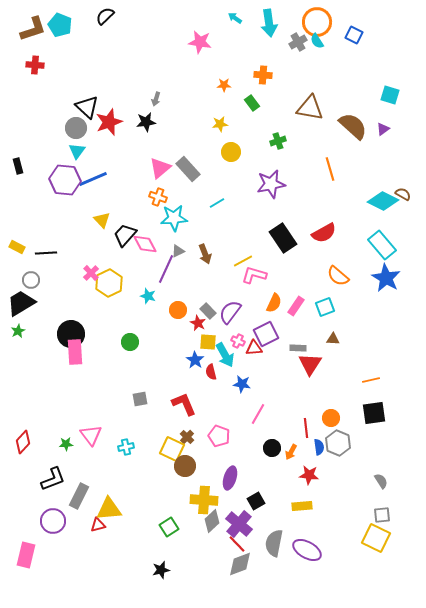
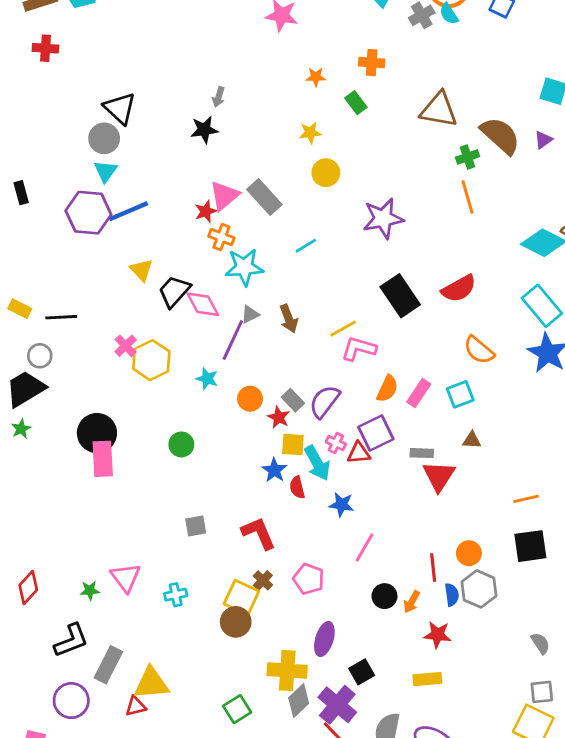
red star: (109, 122) -> (206, 211), moved, size x0.6
green cross: (278, 141) -> (467, 157), moved
brown circle: (185, 466) -> (236, 622), moved

